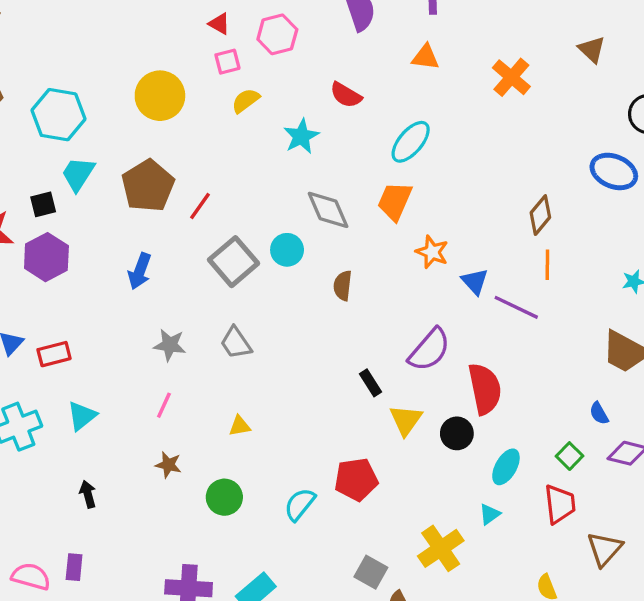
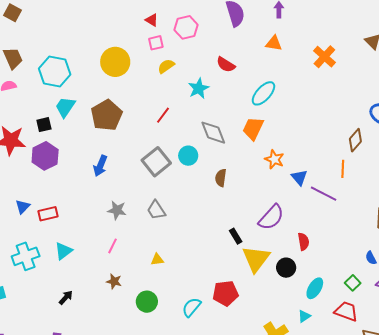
red line: (200, 206) -> (163, 115), moved
brown diamond: (540, 215) -> (355, 140), moved
red semicircle: (485, 389) -> (303, 242), size x0.6
yellow triangle: (406, 420) -> (256, 259), size x1.4
black arrow: (88, 494) -> (66, 298), turned 56
red trapezoid: (560, 504) -> (346, 311), turned -65

